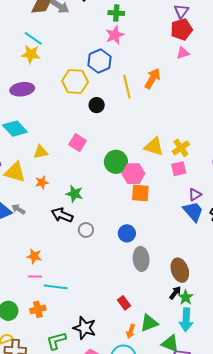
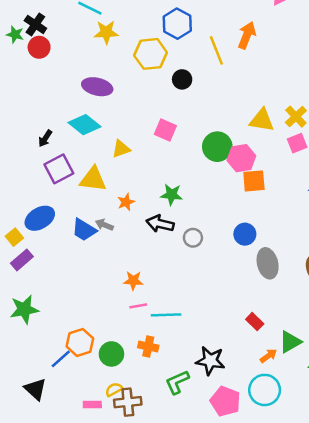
yellow star: (31, 54) -> (106, 32), moved
purple ellipse: (22, 89) -> (97, 87), moved, turned 30
orange star: (42, 182) -> (126, 202), moved
orange cross: (38, 309) -> (148, 347), turned 35
orange arrow: (131, 331) -> (269, 356), turned -136

